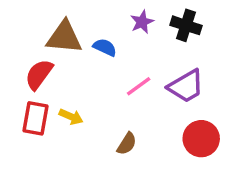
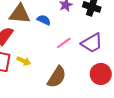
brown semicircle: (127, 144) -> (57, 77), size x1.6

